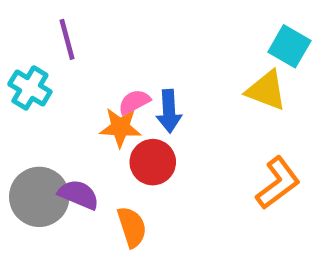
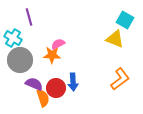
blue arrow: (169, 111) -> (73, 82), moved
red circle: (153, 162) -> (56, 88), moved
gray circle: (39, 197) -> (20, 60), moved
orange semicircle: (132, 227) -> (43, 98), moved

